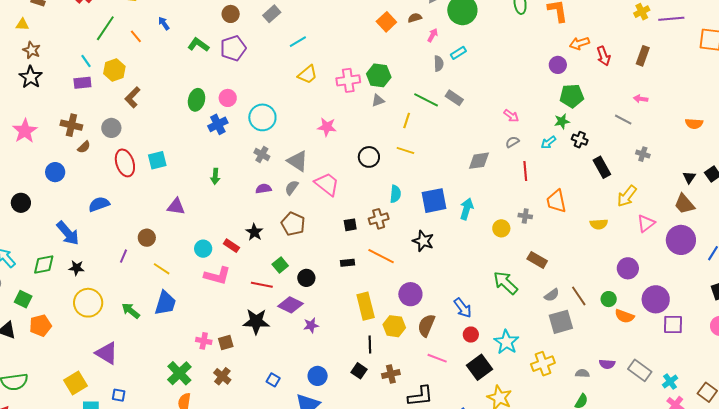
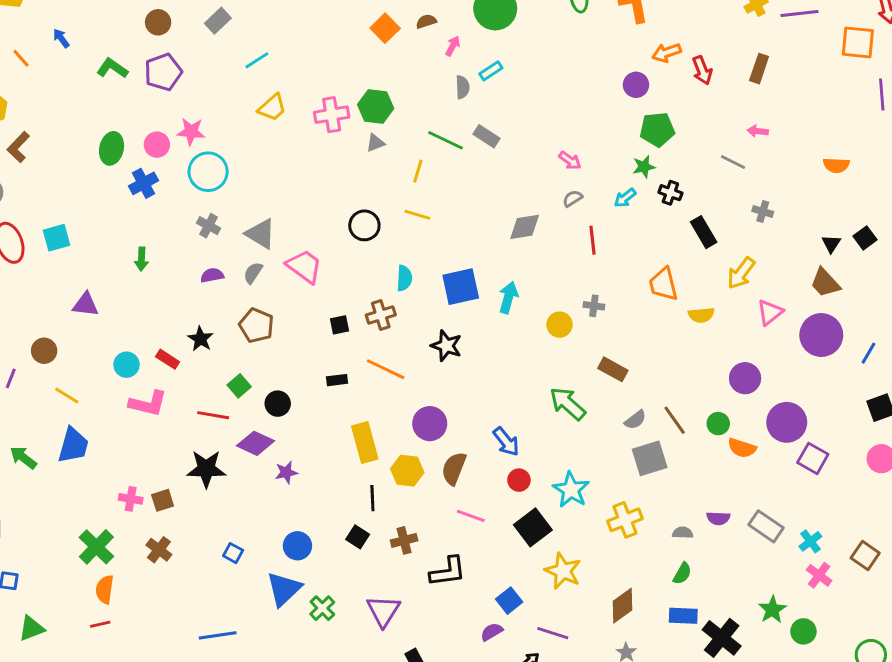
pink star: (327, 127) -> (191, 132), moved
orange trapezoid: (556, 201) -> (663, 284), moved
purple square: (673, 325) -> (813, 458), turned 30

